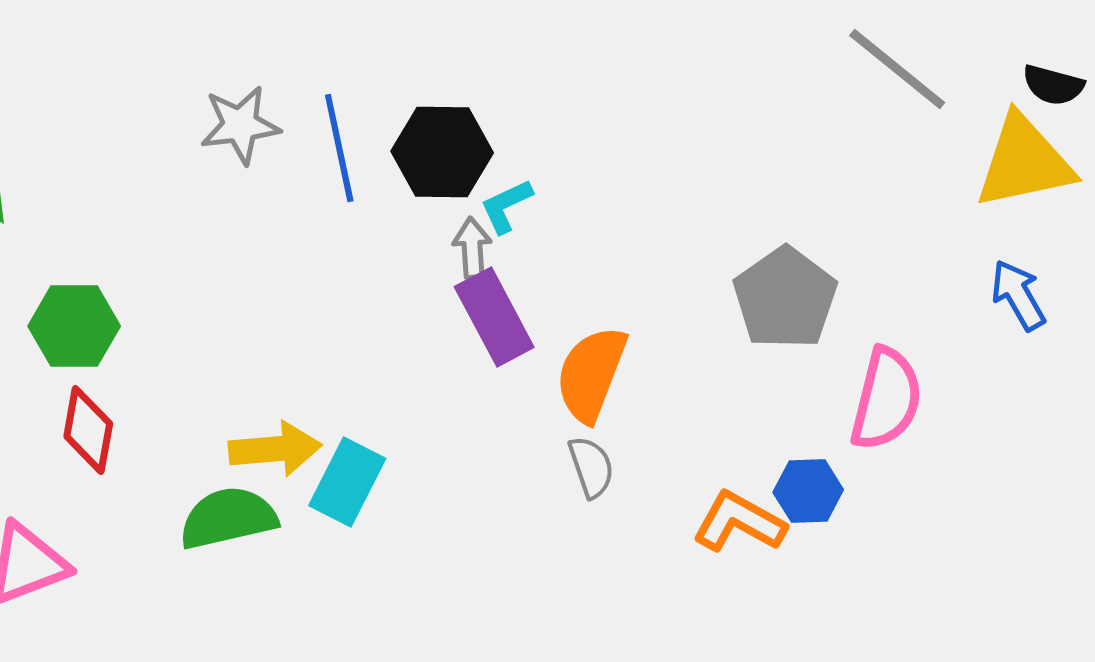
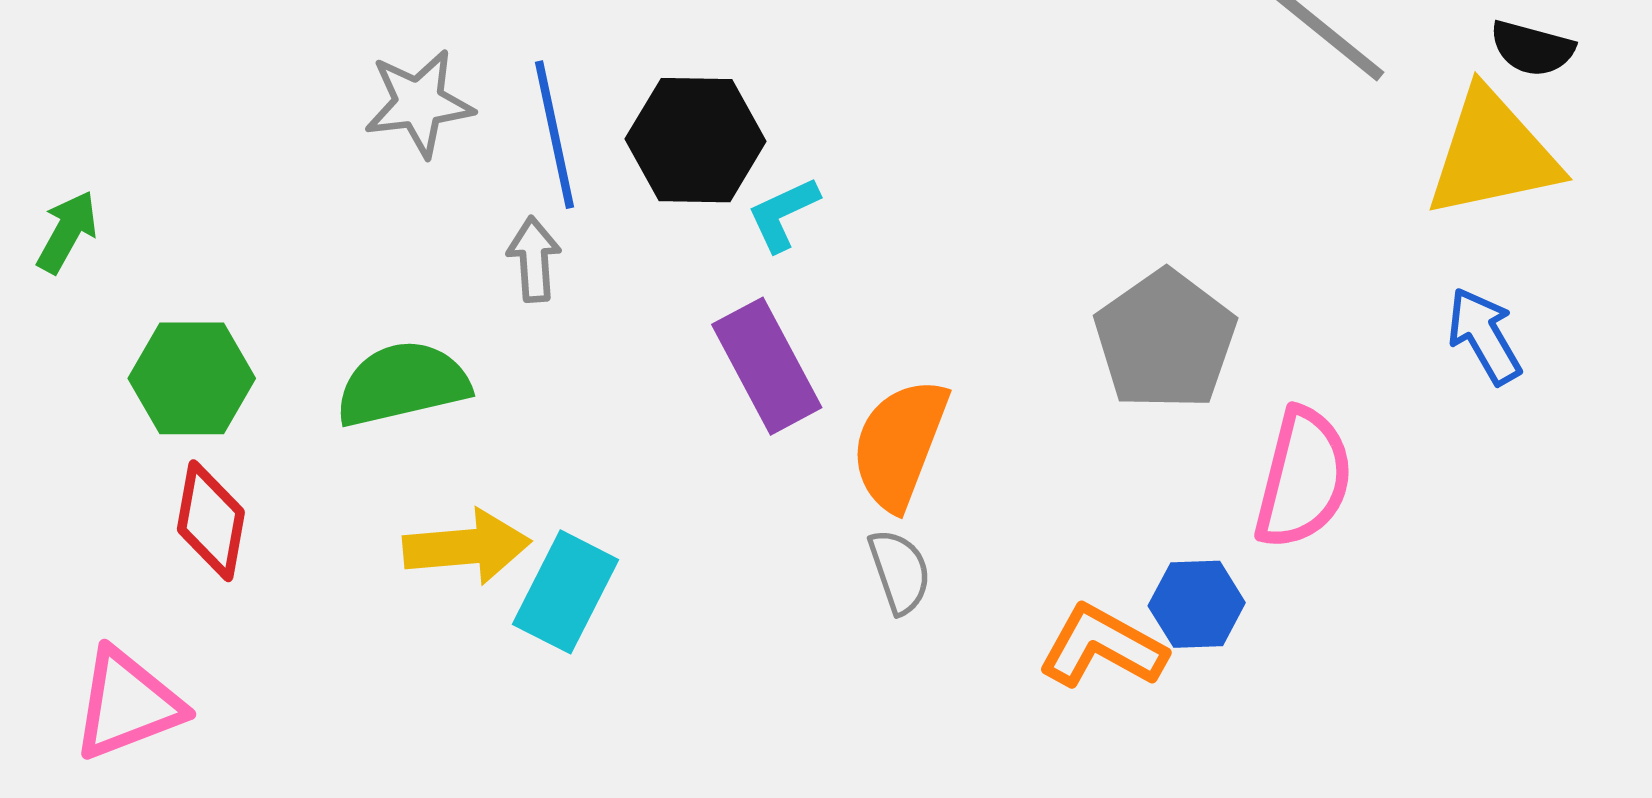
gray arrow: (472, 248) -> (534, 259), moved
green semicircle: (228, 518) -> (403, 384), moved

